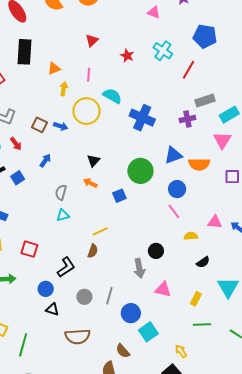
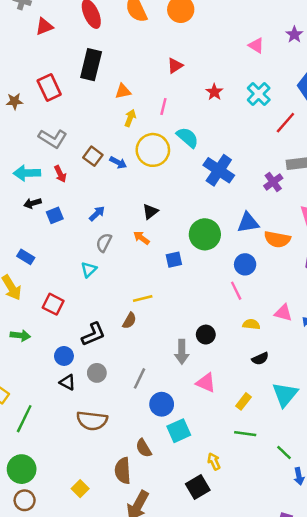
purple cross: (187, 119) -> (273, 182), turned -35
blue arrow: (45, 161) -> (97, 213), moved
cyan triangle: (63, 215) -> (89, 270), moved, turned -40
gray circle: (84, 297) -> (97, 373), moved

